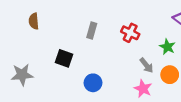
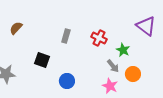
brown semicircle: (34, 21) -> (16, 28), turned 48
green star: (167, 47) -> (123, 50), moved

